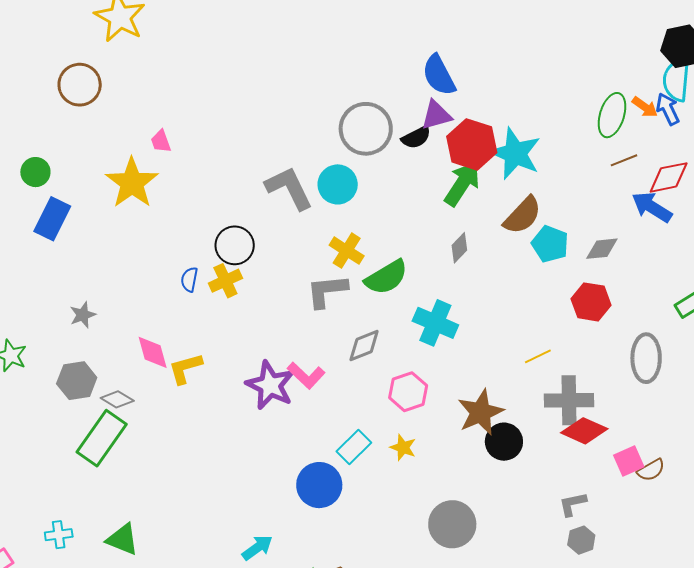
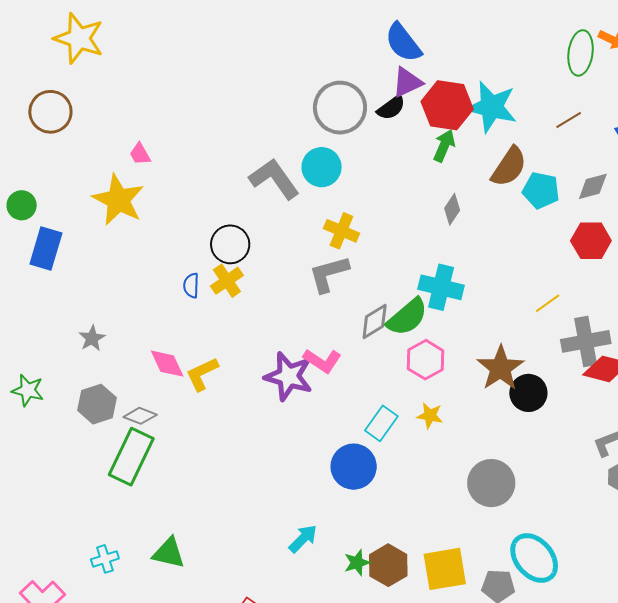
brown line: (624, 160) -> (569, 120), moved
green arrow: (462, 184) -> (444, 146), size x0.7
green semicircle: (386, 277) -> (407, 317), moved

